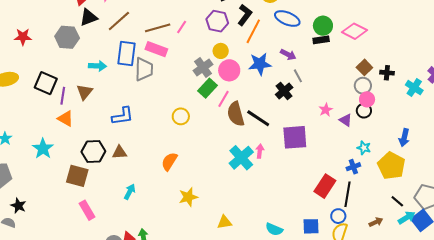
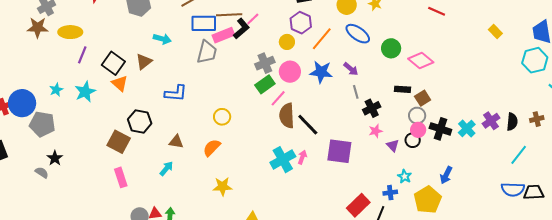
black L-shape: (245, 15) -> (241, 29), moved
purple hexagon: (217, 21) -> (301, 23), moved
black rectangle: (321, 40) -> (403, 89), moved
pink rectangle: (156, 49) -> (223, 35), turned -55
yellow circle: (221, 51) -> (287, 42), moved
blue rectangle: (127, 54) -> (204, 23), moved, turned 70
black cross: (387, 73) -> (440, 129), moved, size x1.5
black square: (46, 83) -> (113, 63), moved
black cross: (284, 91) -> (372, 108), moved
purple line: (63, 96) -> (82, 55), moved
yellow circle: (181, 116) -> (222, 117), moved
cyan star: (43, 149) -> (85, 92), moved
brown triangle: (119, 152) -> (176, 142), moved

